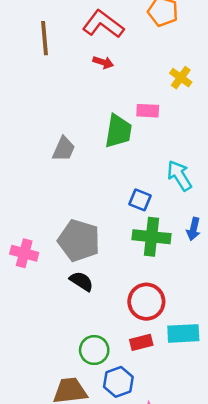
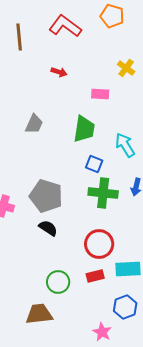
red arrow: (103, 62) -> (59, 72), moved
green trapezoid: (118, 131) -> (84, 129), moved
blue hexagon: (118, 382) -> (125, 307), moved

